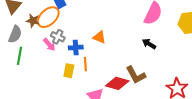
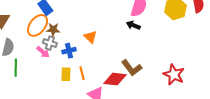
brown star: (33, 21) -> (53, 29), moved
orange triangle: (99, 37) -> (90, 37), turned 32
black arrow: (149, 44) -> (133, 25), moved
orange line: (85, 64) -> (82, 73), moved

